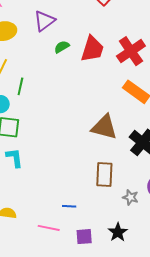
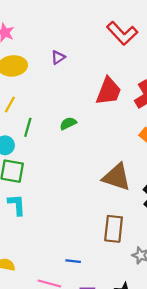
purple triangle: (44, 21) -> (58, 57), size x0.6
green semicircle: (62, 47) -> (68, 123), moved

